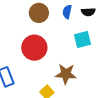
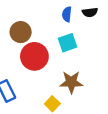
brown circle: (39, 13) -> (21, 32), moved
cyan square: (82, 39) -> (68, 43), moved

